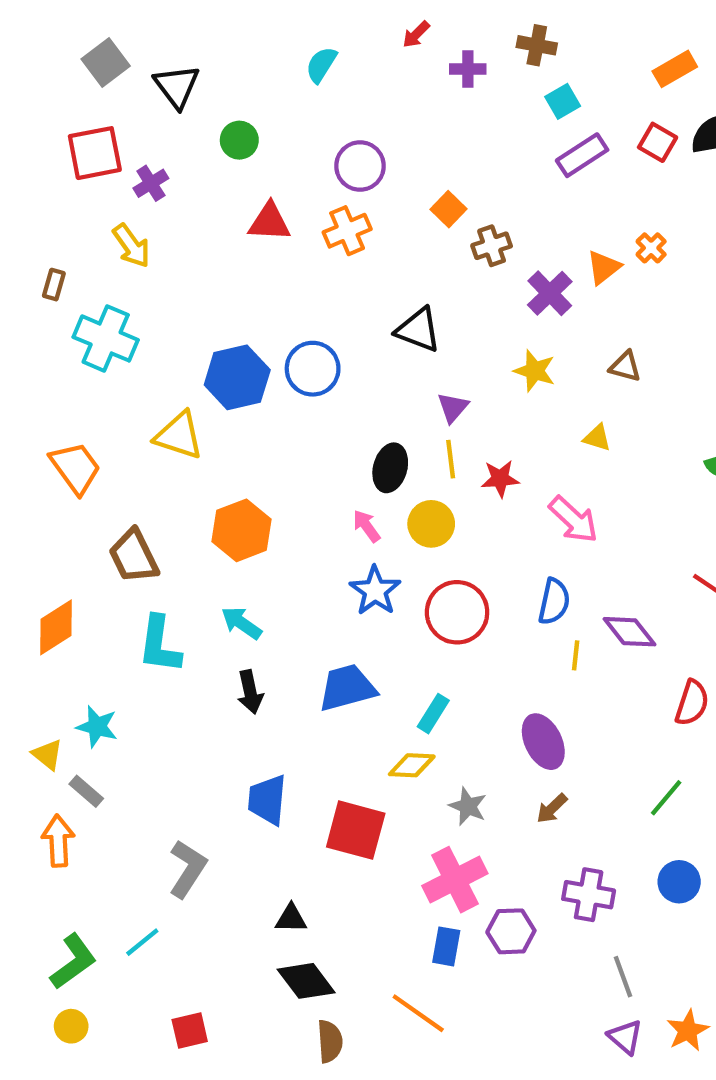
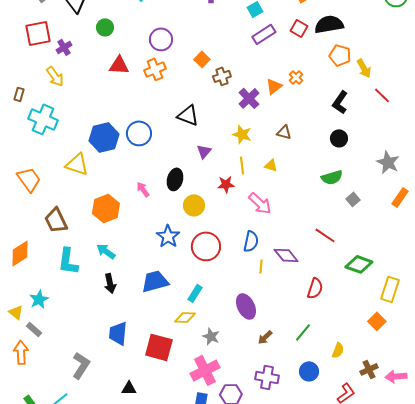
yellow line: (451, 459) -> (242, 165), moved
pink arrow: (366, 526) -> (143, 189), moved
cyan star: (97, 727) -> (39, 299), turned 30
brown arrow: (552, 808) -> (265, 337), moved

